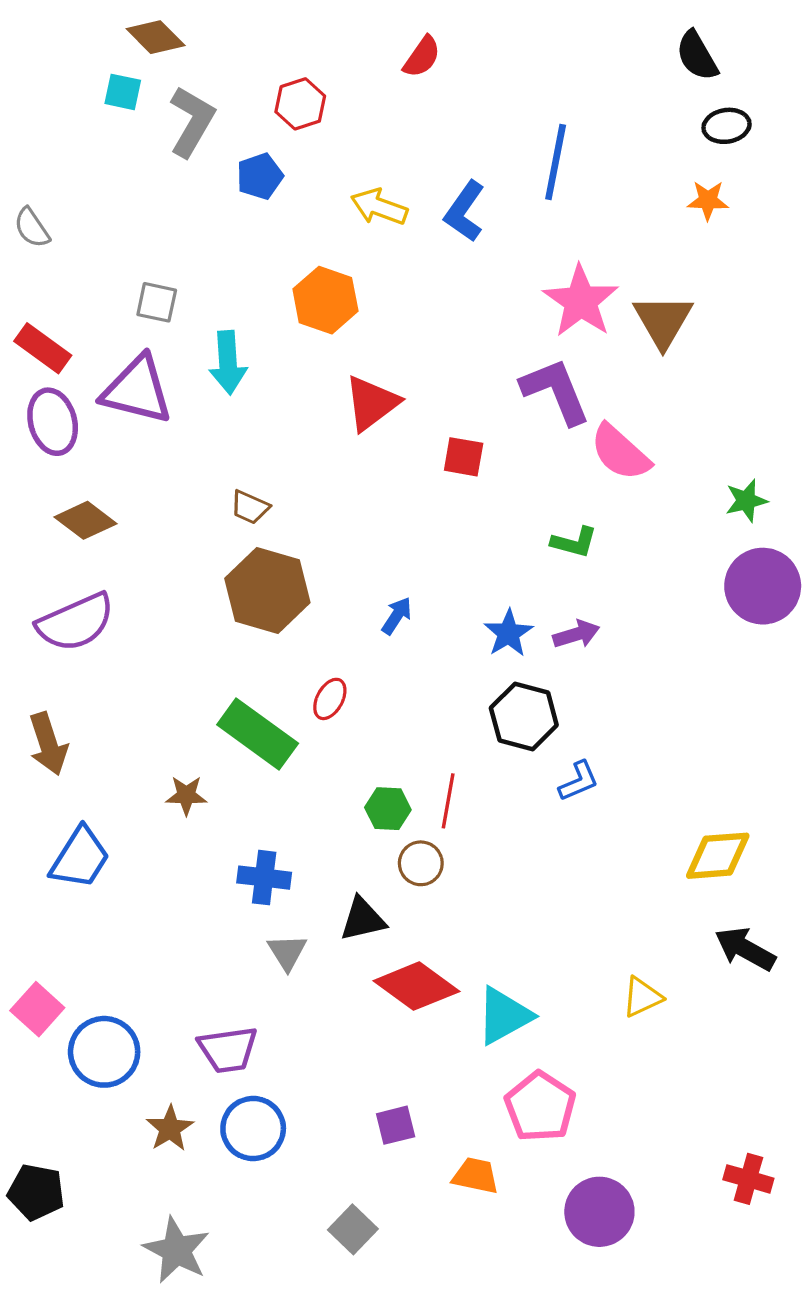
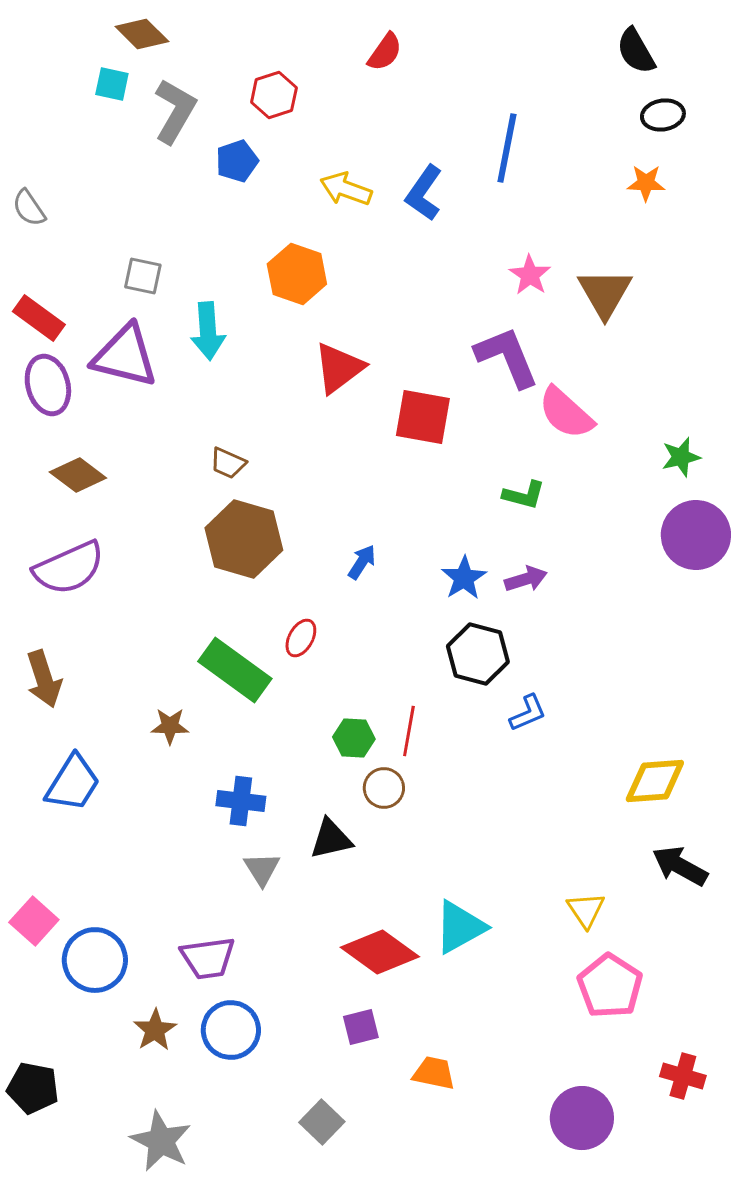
pink star: (581, 301) -> (530, 275), size x0.6
red square: (464, 457) -> (423, 417), size x1.5
red diamond: (416, 986) -> (380, 952), moved
yellow triangle: (642, 997) -> (586, 910), turned -39
pink pentagon: (540, 1107) -> (610, 986), moved
purple circle: (599, 1212) -> (582, 1118), moved

